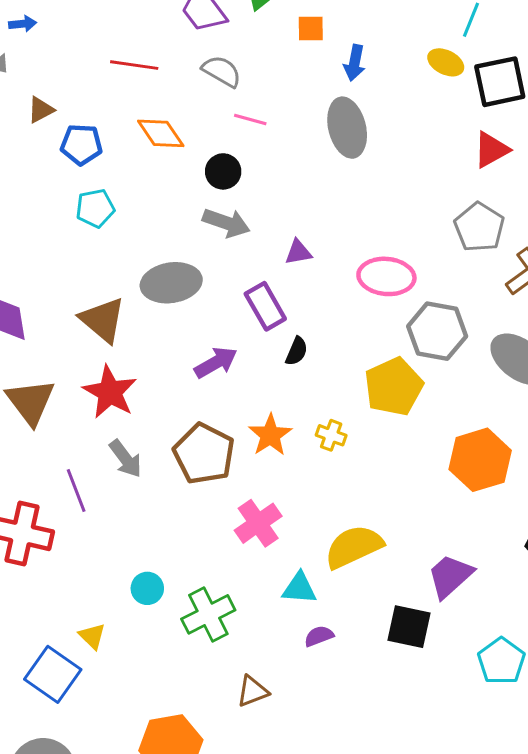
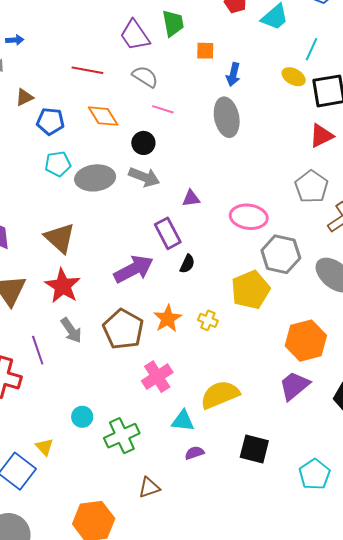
gray ellipse: (171, 283) -> (95, 178), moved
purple arrow: (216, 363) -> (134, 269), size x1.4
purple trapezoid: (450, 576) -> (294, 386), moved

